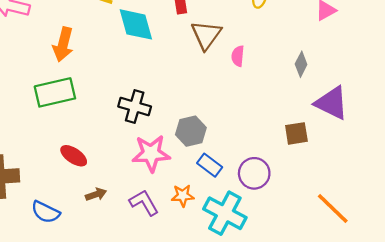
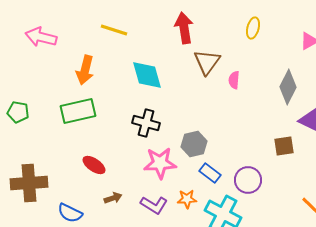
cyan diamond: (136, 24) -> (147, 75), moved
gray diamond: (301, 64) -> (288, 87), size x1.6
purple L-shape: (144, 203) -> (154, 205), turned 152

